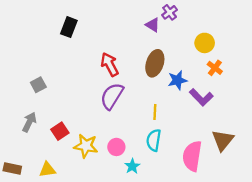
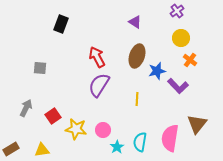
purple cross: (170, 12) -> (177, 11), moved
gray square: (38, 85) -> (40, 68), moved, turned 32
cyan semicircle: (154, 140) -> (140, 142), moved
brown rectangle: (12, 168) -> (11, 149), turned -42

